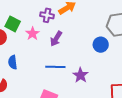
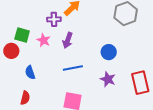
blue circle: (101, 45) -> (109, 52), moved
purple star: (81, 75) -> (108, 79), moved

